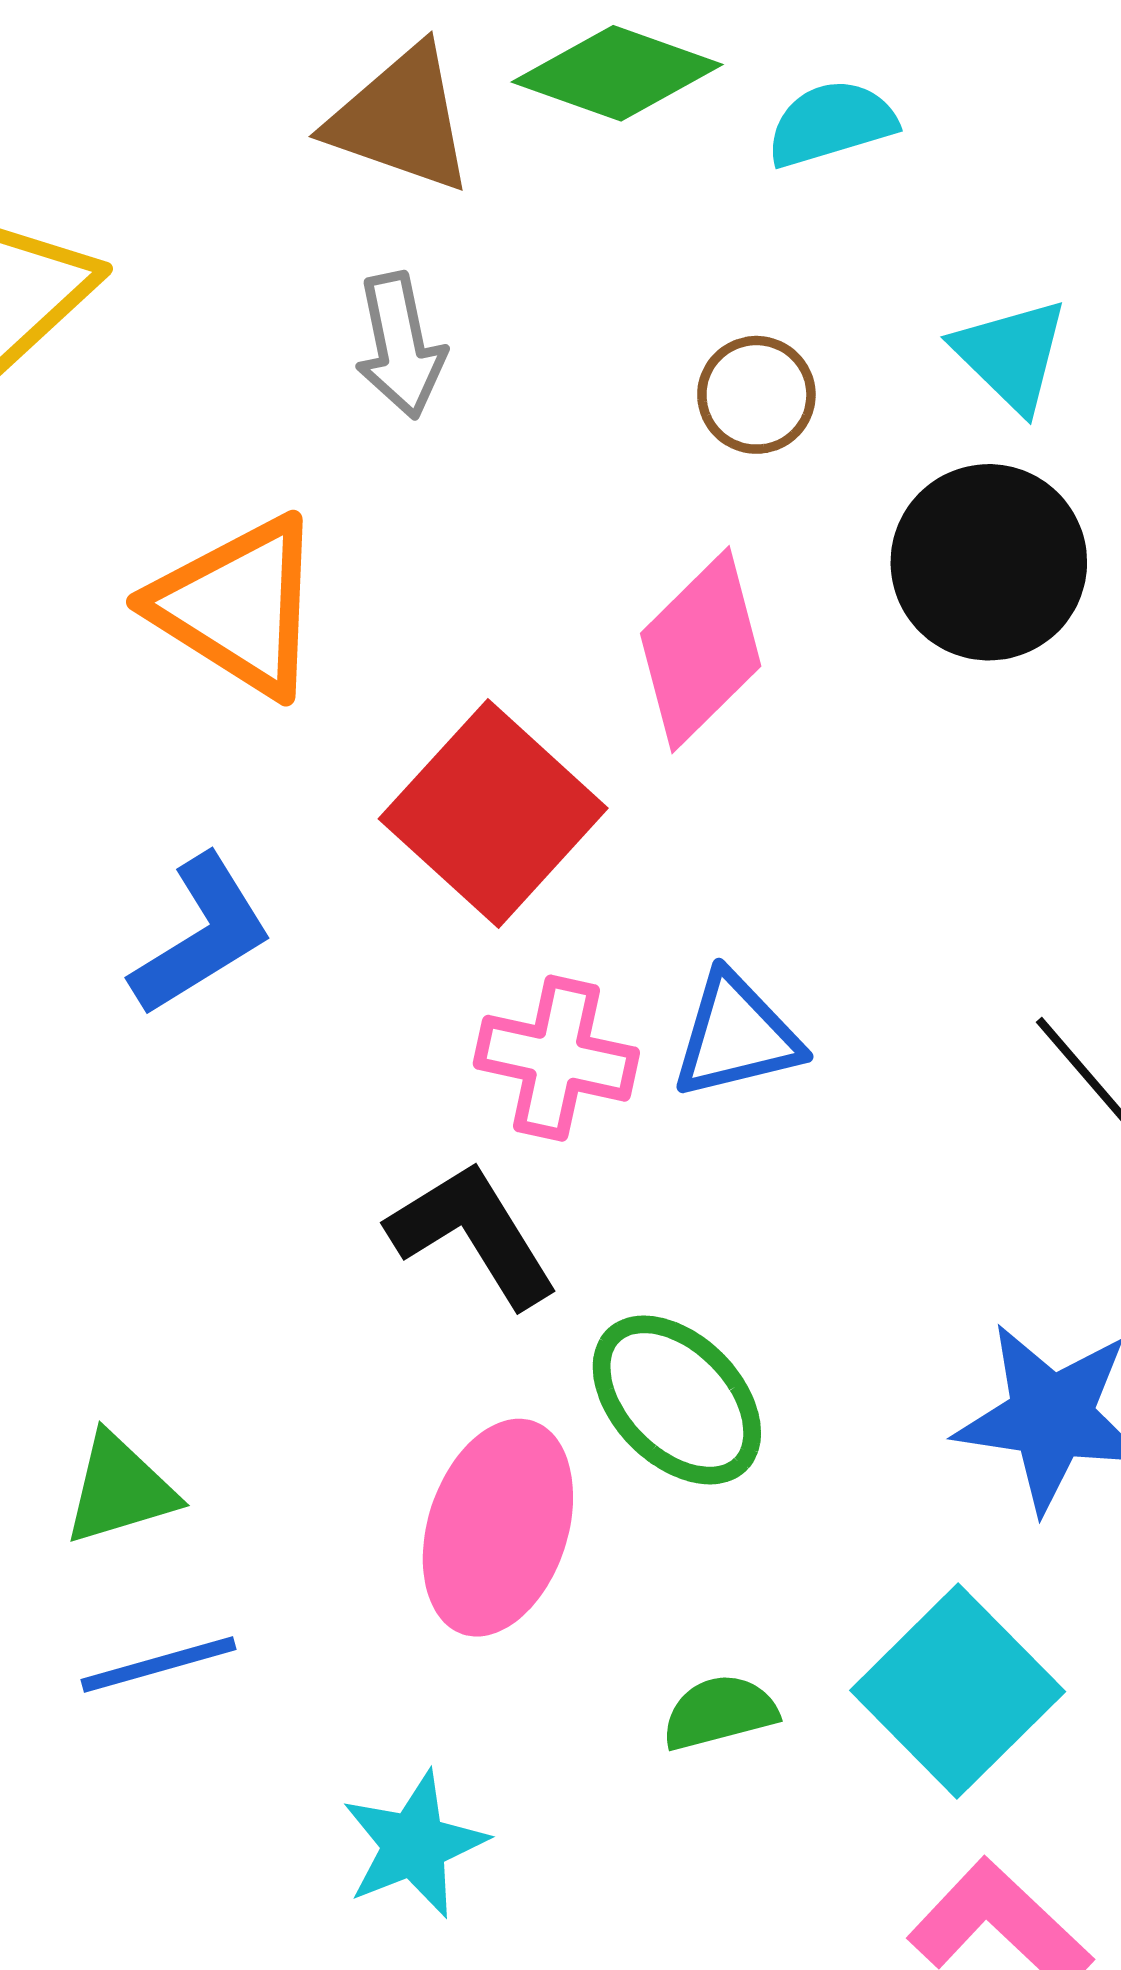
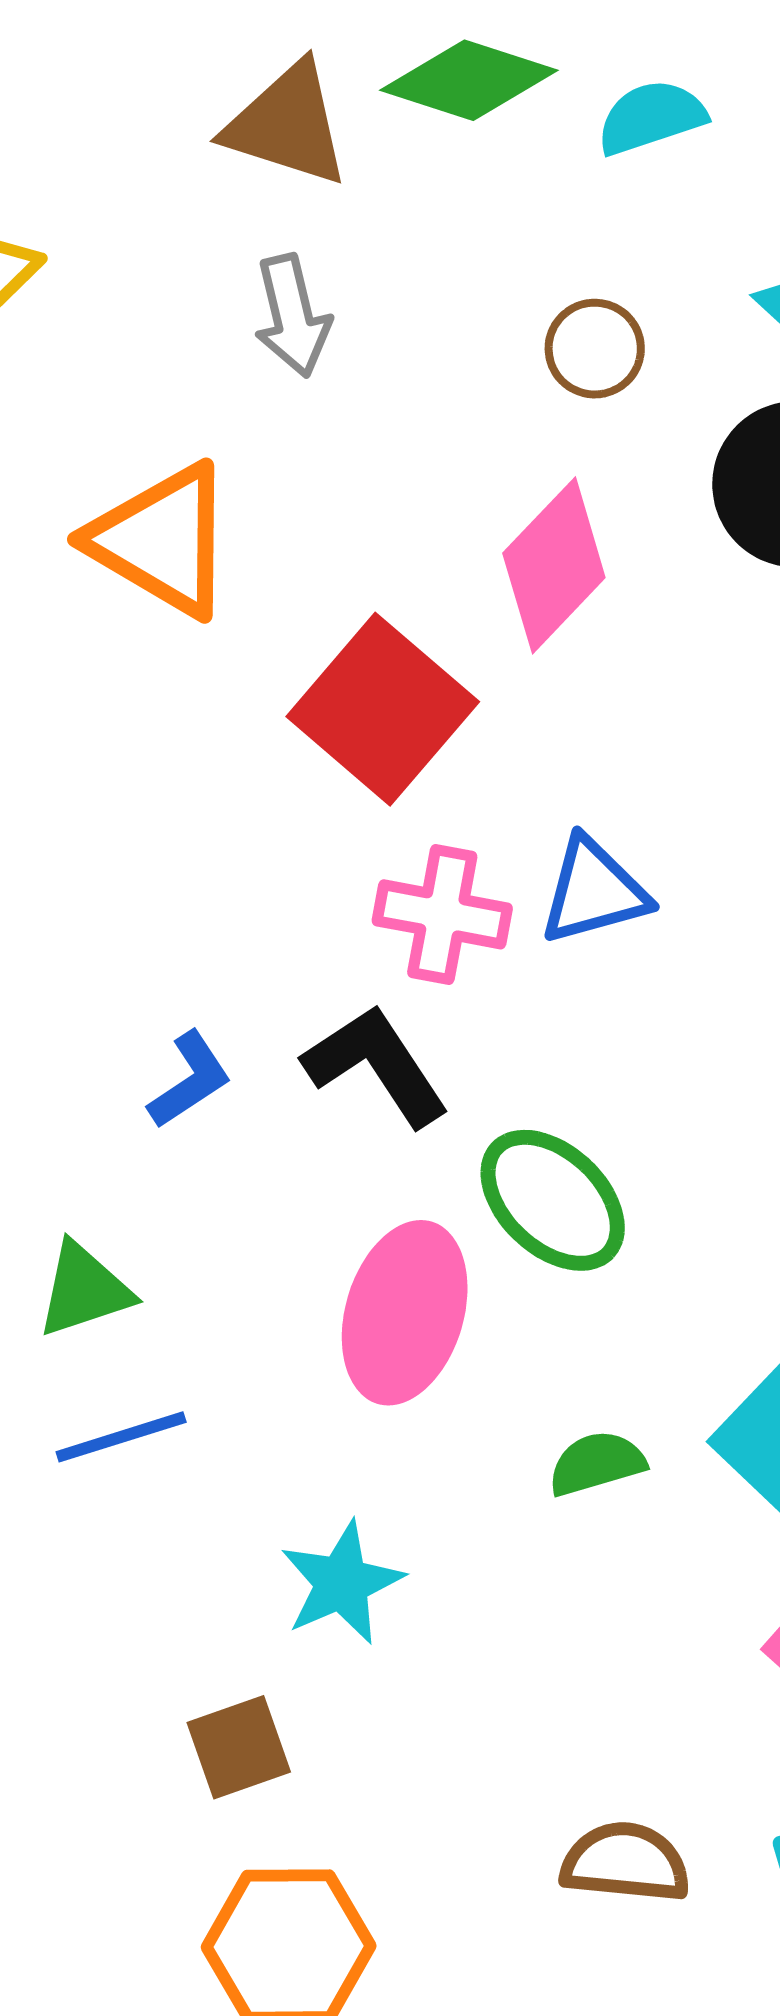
blue L-shape: (201, 935) -> (190, 1080), moved, size x0.7

